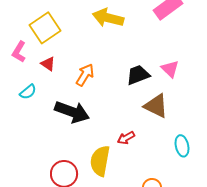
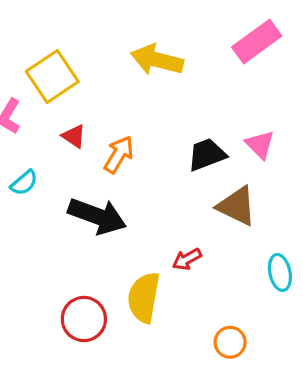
red triangle: (48, 64) -> (74, 136), moved

